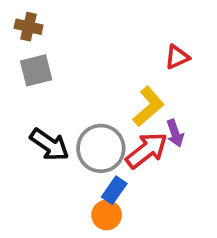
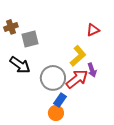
brown cross: (29, 27) -> (11, 27), moved, turned -32
gray square: (36, 70) -> (30, 39), moved
black arrow: (49, 145) -> (20, 65), moved

